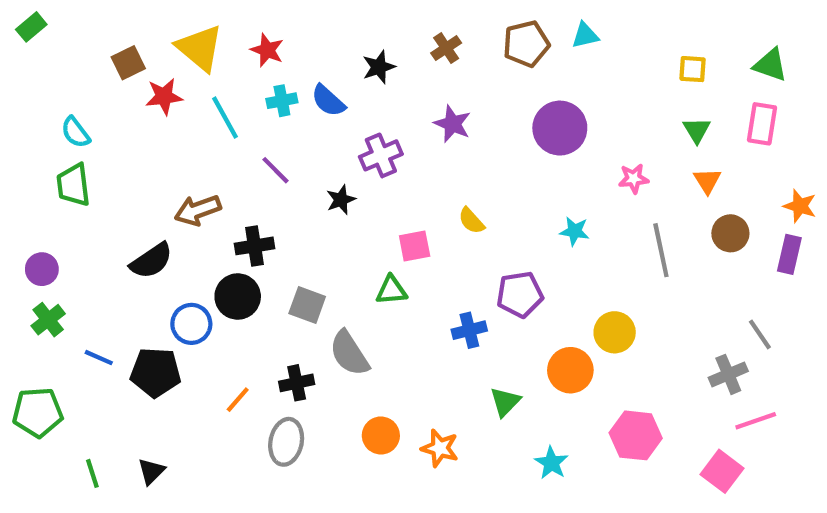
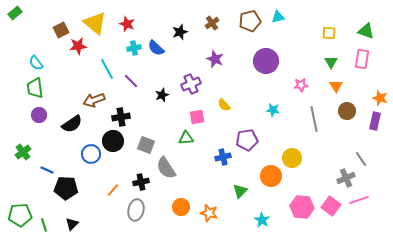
cyan line: (225, 118) -> (107, 69), moved
purple cross: (381, 155) -> (191, 84), moved
purple circle: (42, 269) -> (39, 115), moved
black pentagon: (156, 372) -> (66, 188), moved
green pentagon: (38, 412) -> (20, 215), moved
pink square: (722, 471) -> (331, 206), moved

